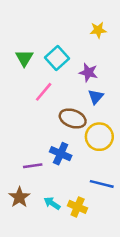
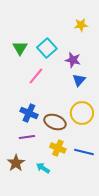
brown ellipse: (73, 118) -> (55, 122), moved
blue cross: (61, 154) -> (29, 113), moved
yellow cross: (78, 207) -> (58, 148), moved

